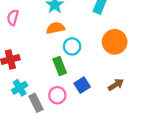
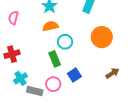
brown arrow: (116, 85) -> (112, 73), moved
gray rectangle: (36, 103) -> (35, 91), turned -49

